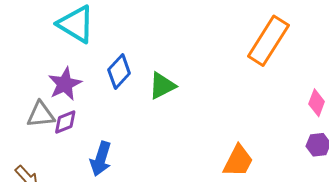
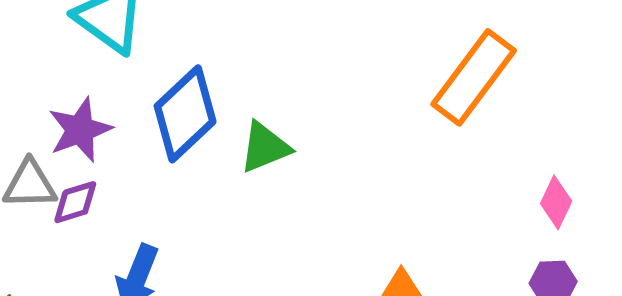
blue diamond: (119, 71) -> (185, 114), size x1.4

